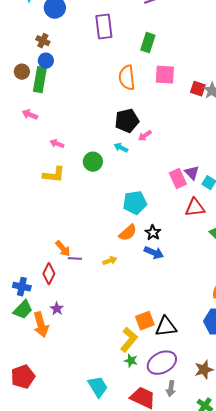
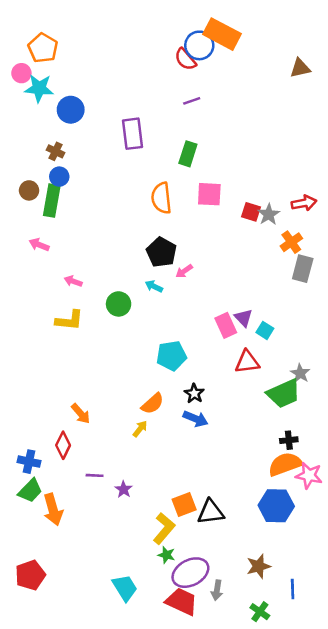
black pentagon: (127, 121) -> (161, 252), turned -30
orange semicircle: (128, 233) -> (153, 404), moved
purple line: (75, 259) -> (95, 475), moved
yellow arrow: (110, 261) -> (140, 429), turned -32
purple star: (57, 309) -> (124, 489), moved
purple ellipse: (162, 363) -> (190, 573), moved

